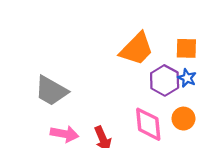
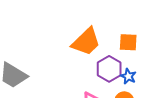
blue star: (187, 78) -> (128, 76), moved

